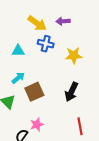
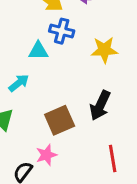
cyan triangle: (18, 51) -> (38, 51), moved
brown square: (34, 92) -> (60, 120), moved

